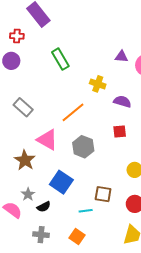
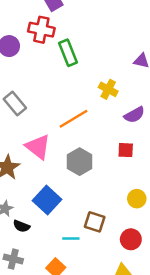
red cross: (17, 36) -> (41, 30), moved, size x1.5
purple semicircle: (122, 102) -> (134, 115), turned 126
black semicircle: (44, 207) -> (21, 226), turned 40

